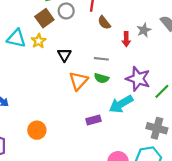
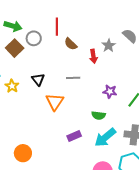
yellow star: (39, 41) -> (12, 86), moved
green semicircle: (101, 78) -> (99, 115), moved
purple star: (138, 79) -> (110, 92), size x0.6
cyan arrow: (121, 104) -> (105, 137), moved

